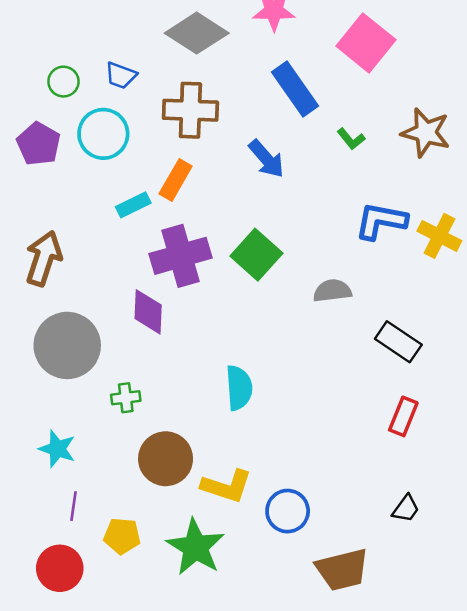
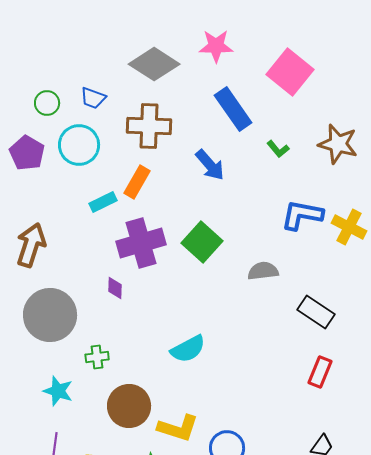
purple diamond: (148, 312) -> (115, 288), size x0.6
cyan semicircle: (239, 388) -> (188, 349), turned 66
cyan star: (57, 449) -> (58, 391), moved

